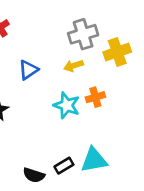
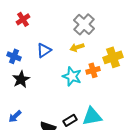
gray cross: (83, 34) -> (84, 24), turned -30
yellow cross: (117, 52) -> (113, 57), moved

